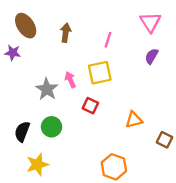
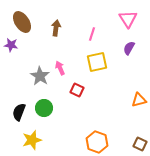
yellow square: (100, 73) -> (97, 62), moved
orange triangle: (134, 120) -> (139, 100), moved
brown square: (164, 140) -> (140, 144), moved

